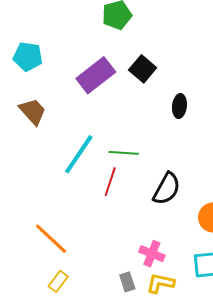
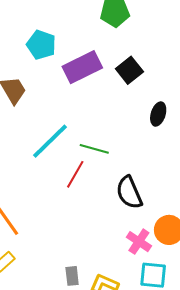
cyan pentagon: (28, 57) -> (41, 45), moved
black semicircle: (167, 189) -> (129, 193), turned 116
pink cross: (152, 254) -> (139, 242), moved

